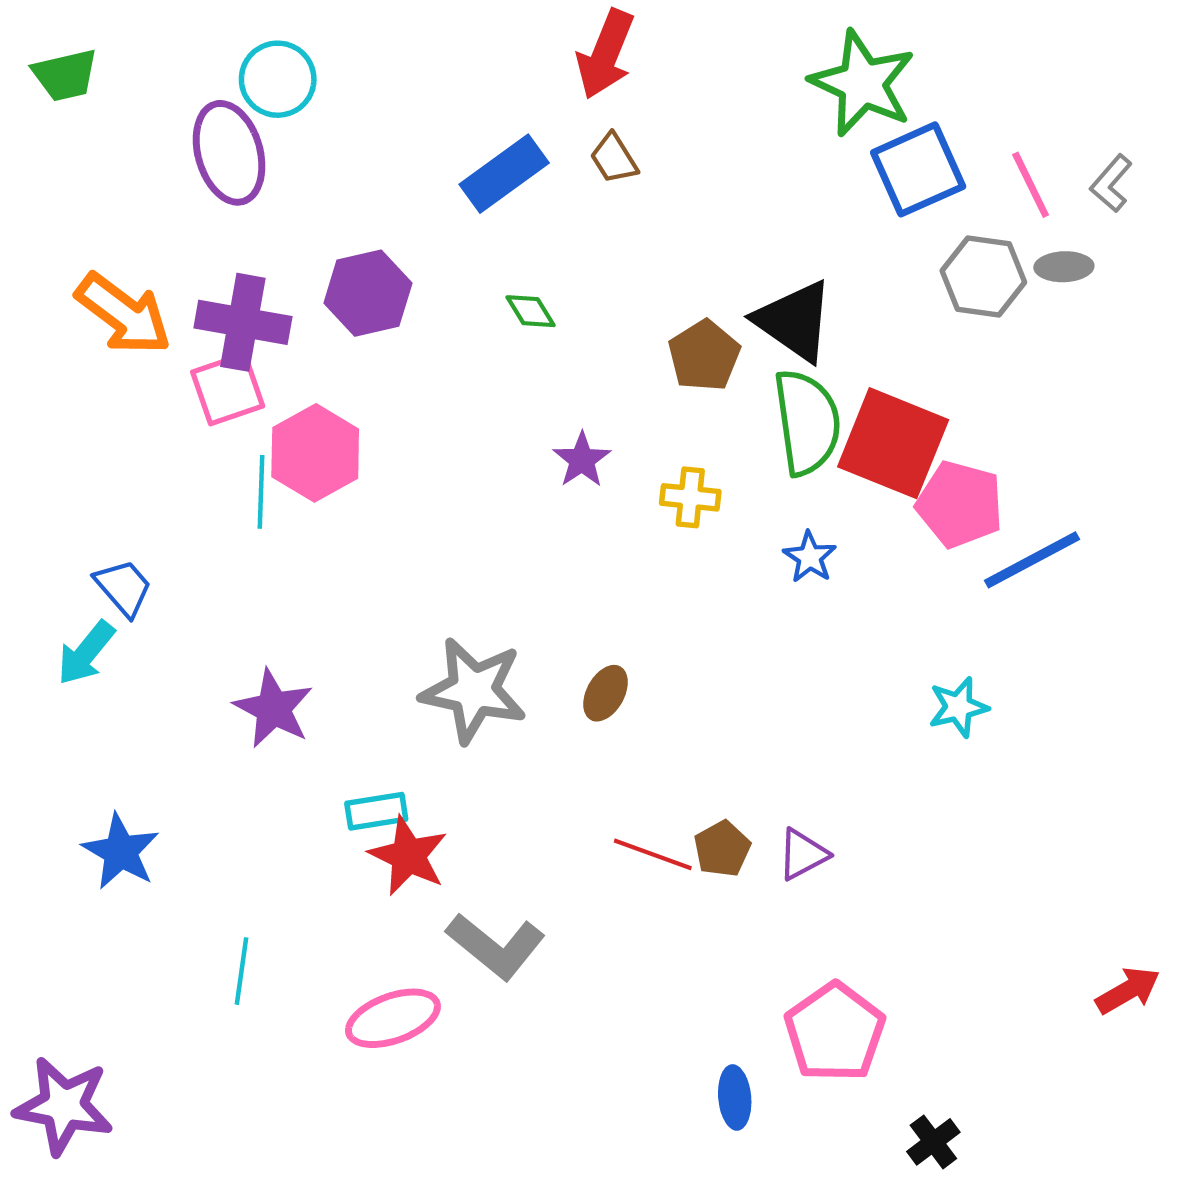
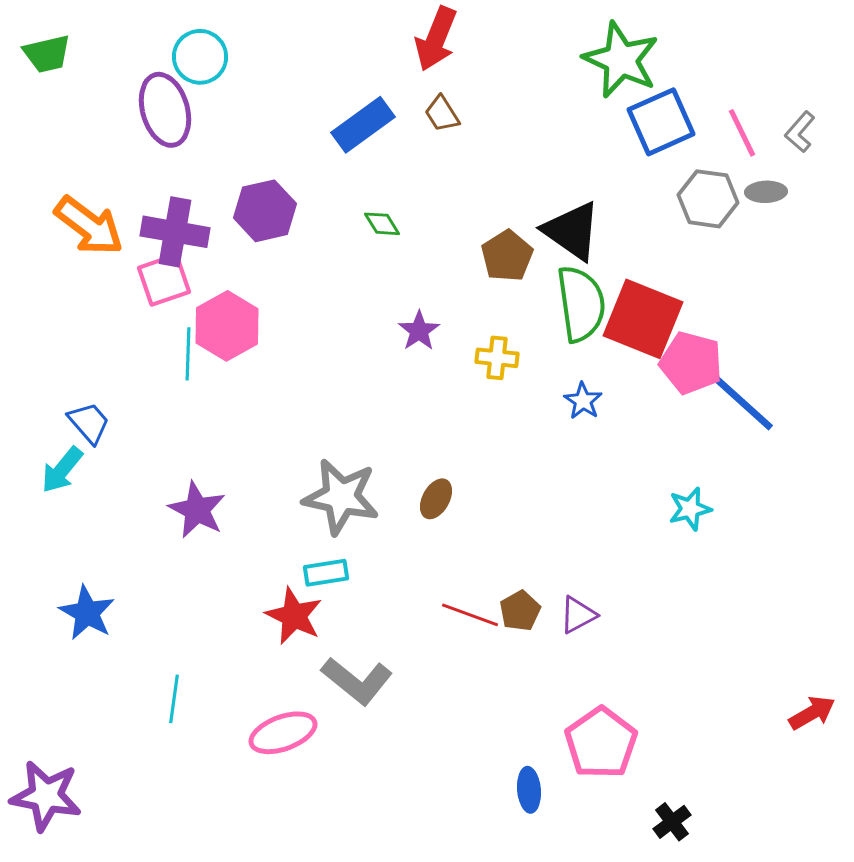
blue line: (1032, 560) -> (743, 403), turned 70
cyan rectangle: (376, 811) -> (326, 573), moved

